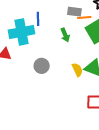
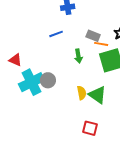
blue line: (38, 19) -> (56, 34), turned 56
cyan cross: (21, 32) -> (32, 82), moved, turned -30

